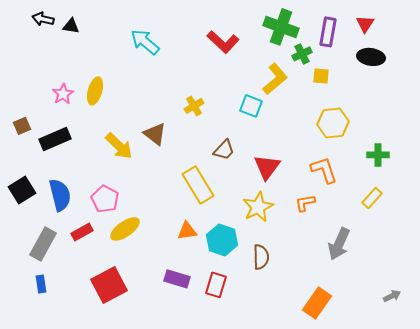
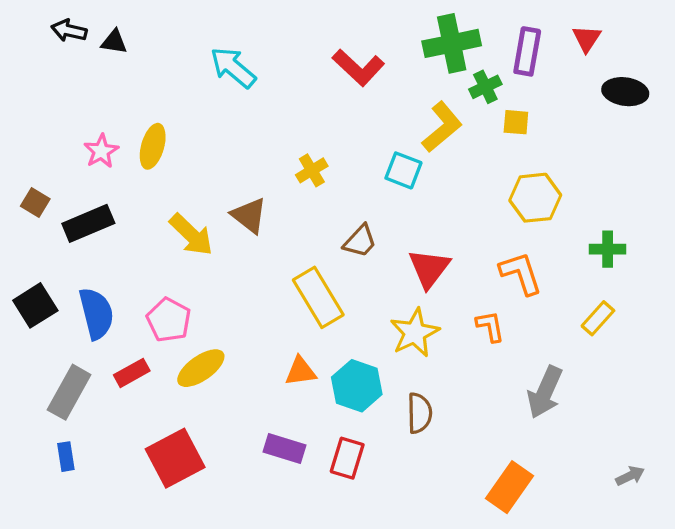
green cross: (281, 27) -> (452, 43), turned -32
black ellipse: (371, 57) -> (625, 92), moved
brown square: (22, 126) -> (35, 203), turned -36
orange L-shape: (305, 203) -> (490, 326), turned 90

